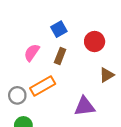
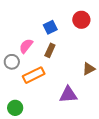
red circle: (95, 41) -> (81, 20), moved
gray circle: (17, 95) -> (12, 62), moved

